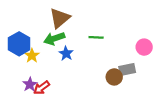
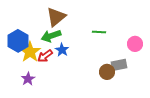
green line: (96, 37) -> (99, 32), moved
yellow star: (32, 56) -> (30, 52), size x1.5
red arrow: (42, 88) -> (45, 56), moved

